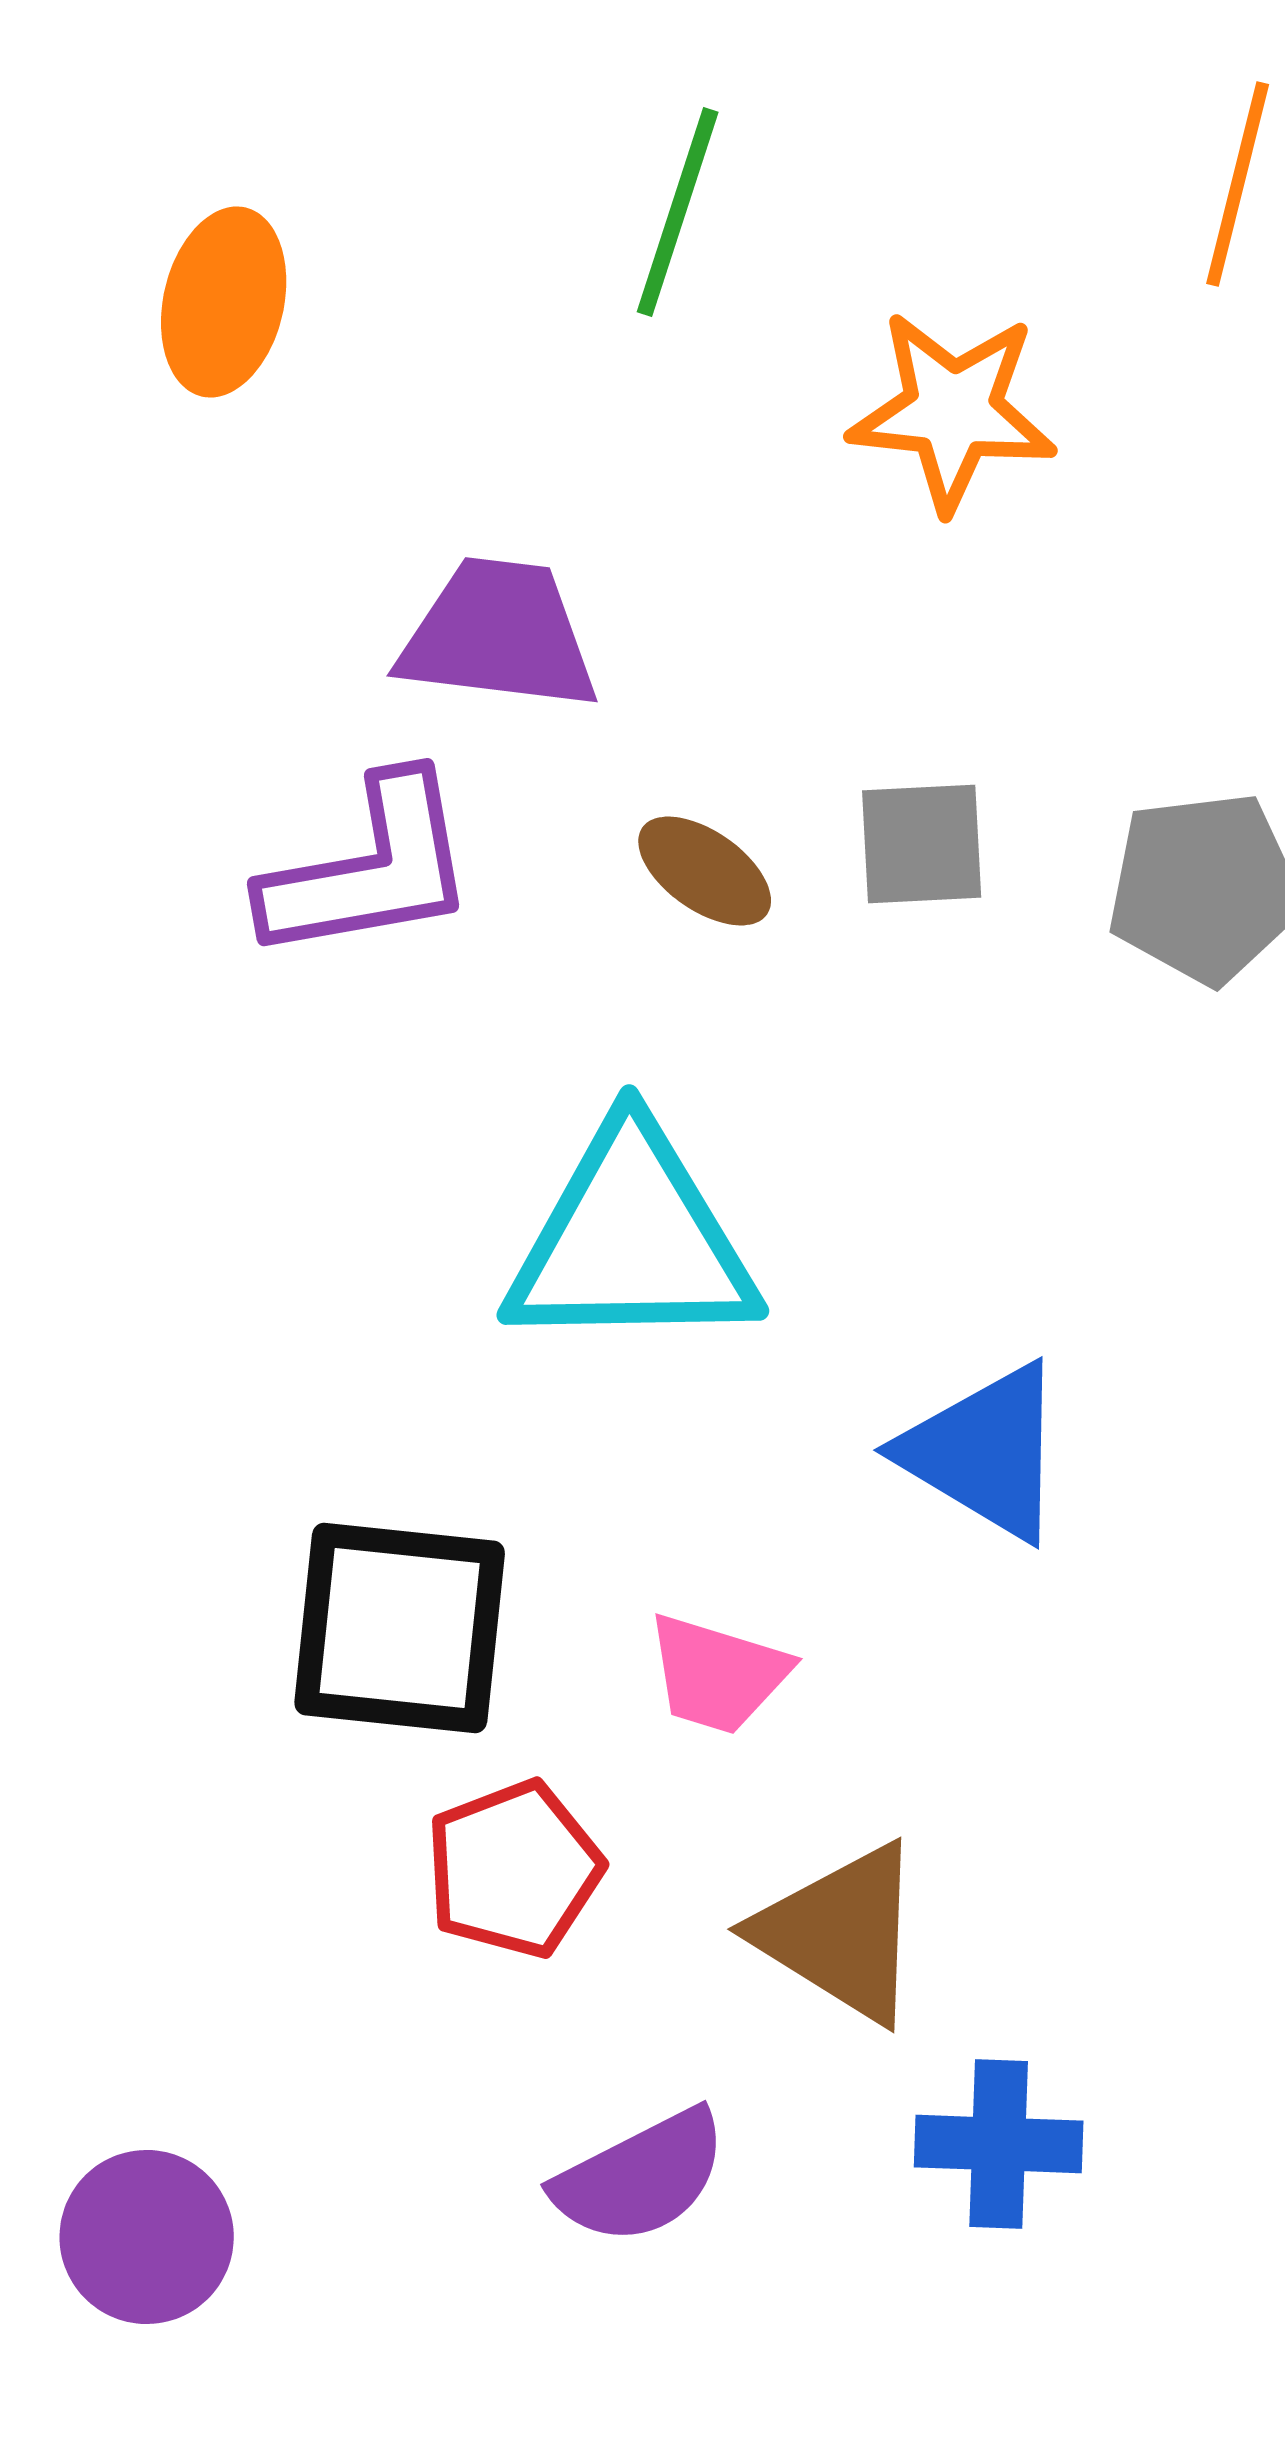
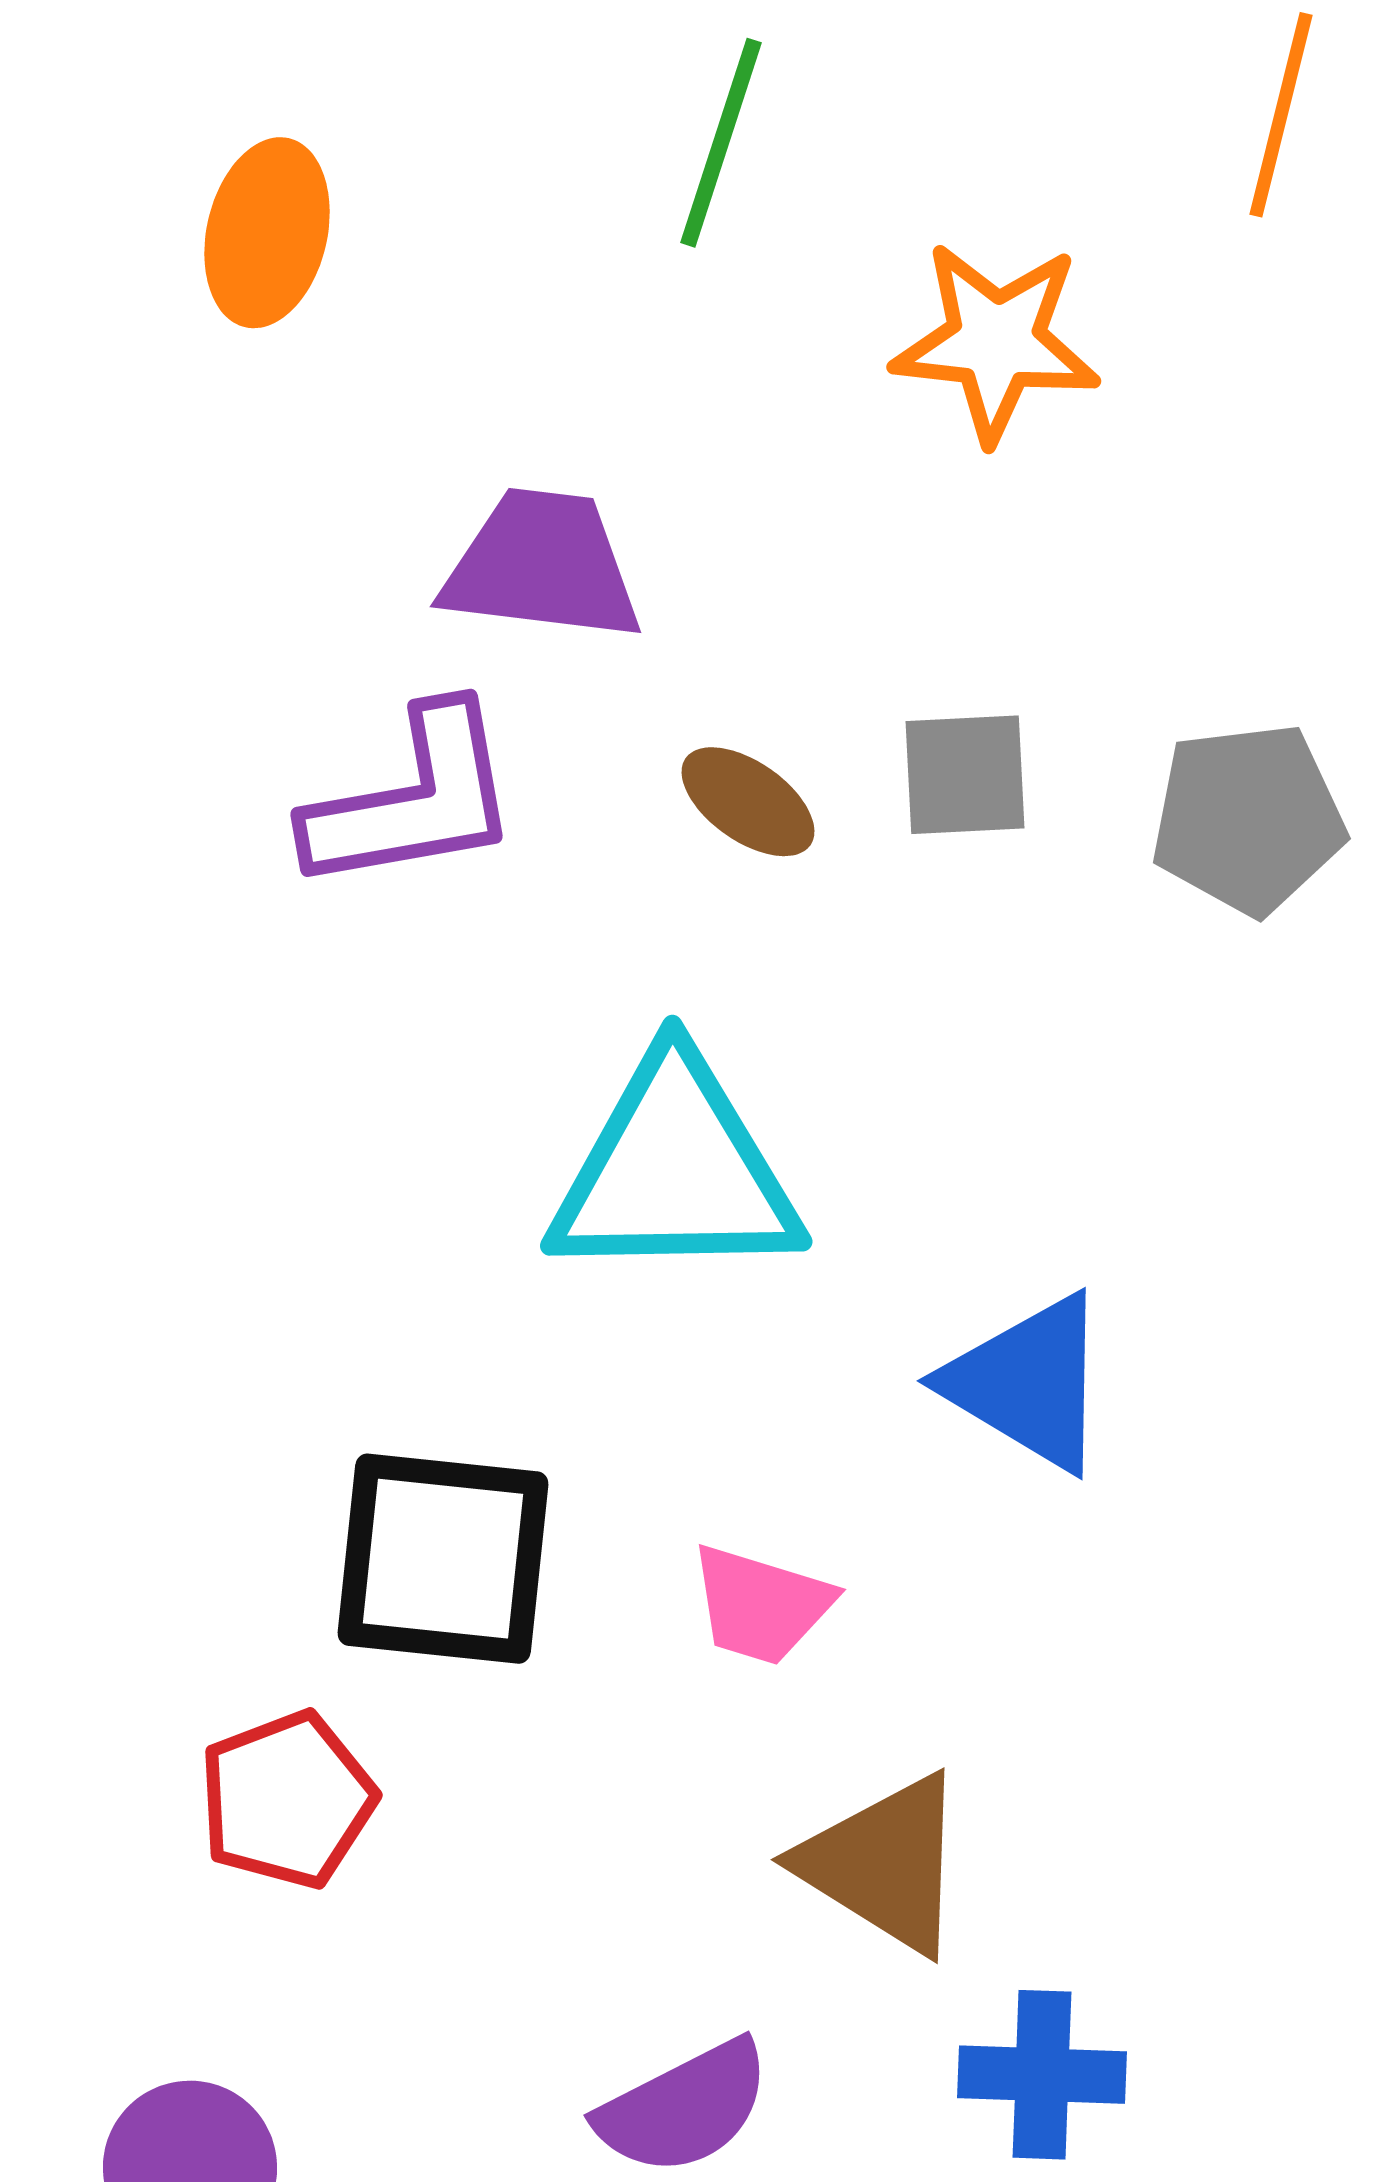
red pentagon: (514, 1869) -> (287, 1800), moved

